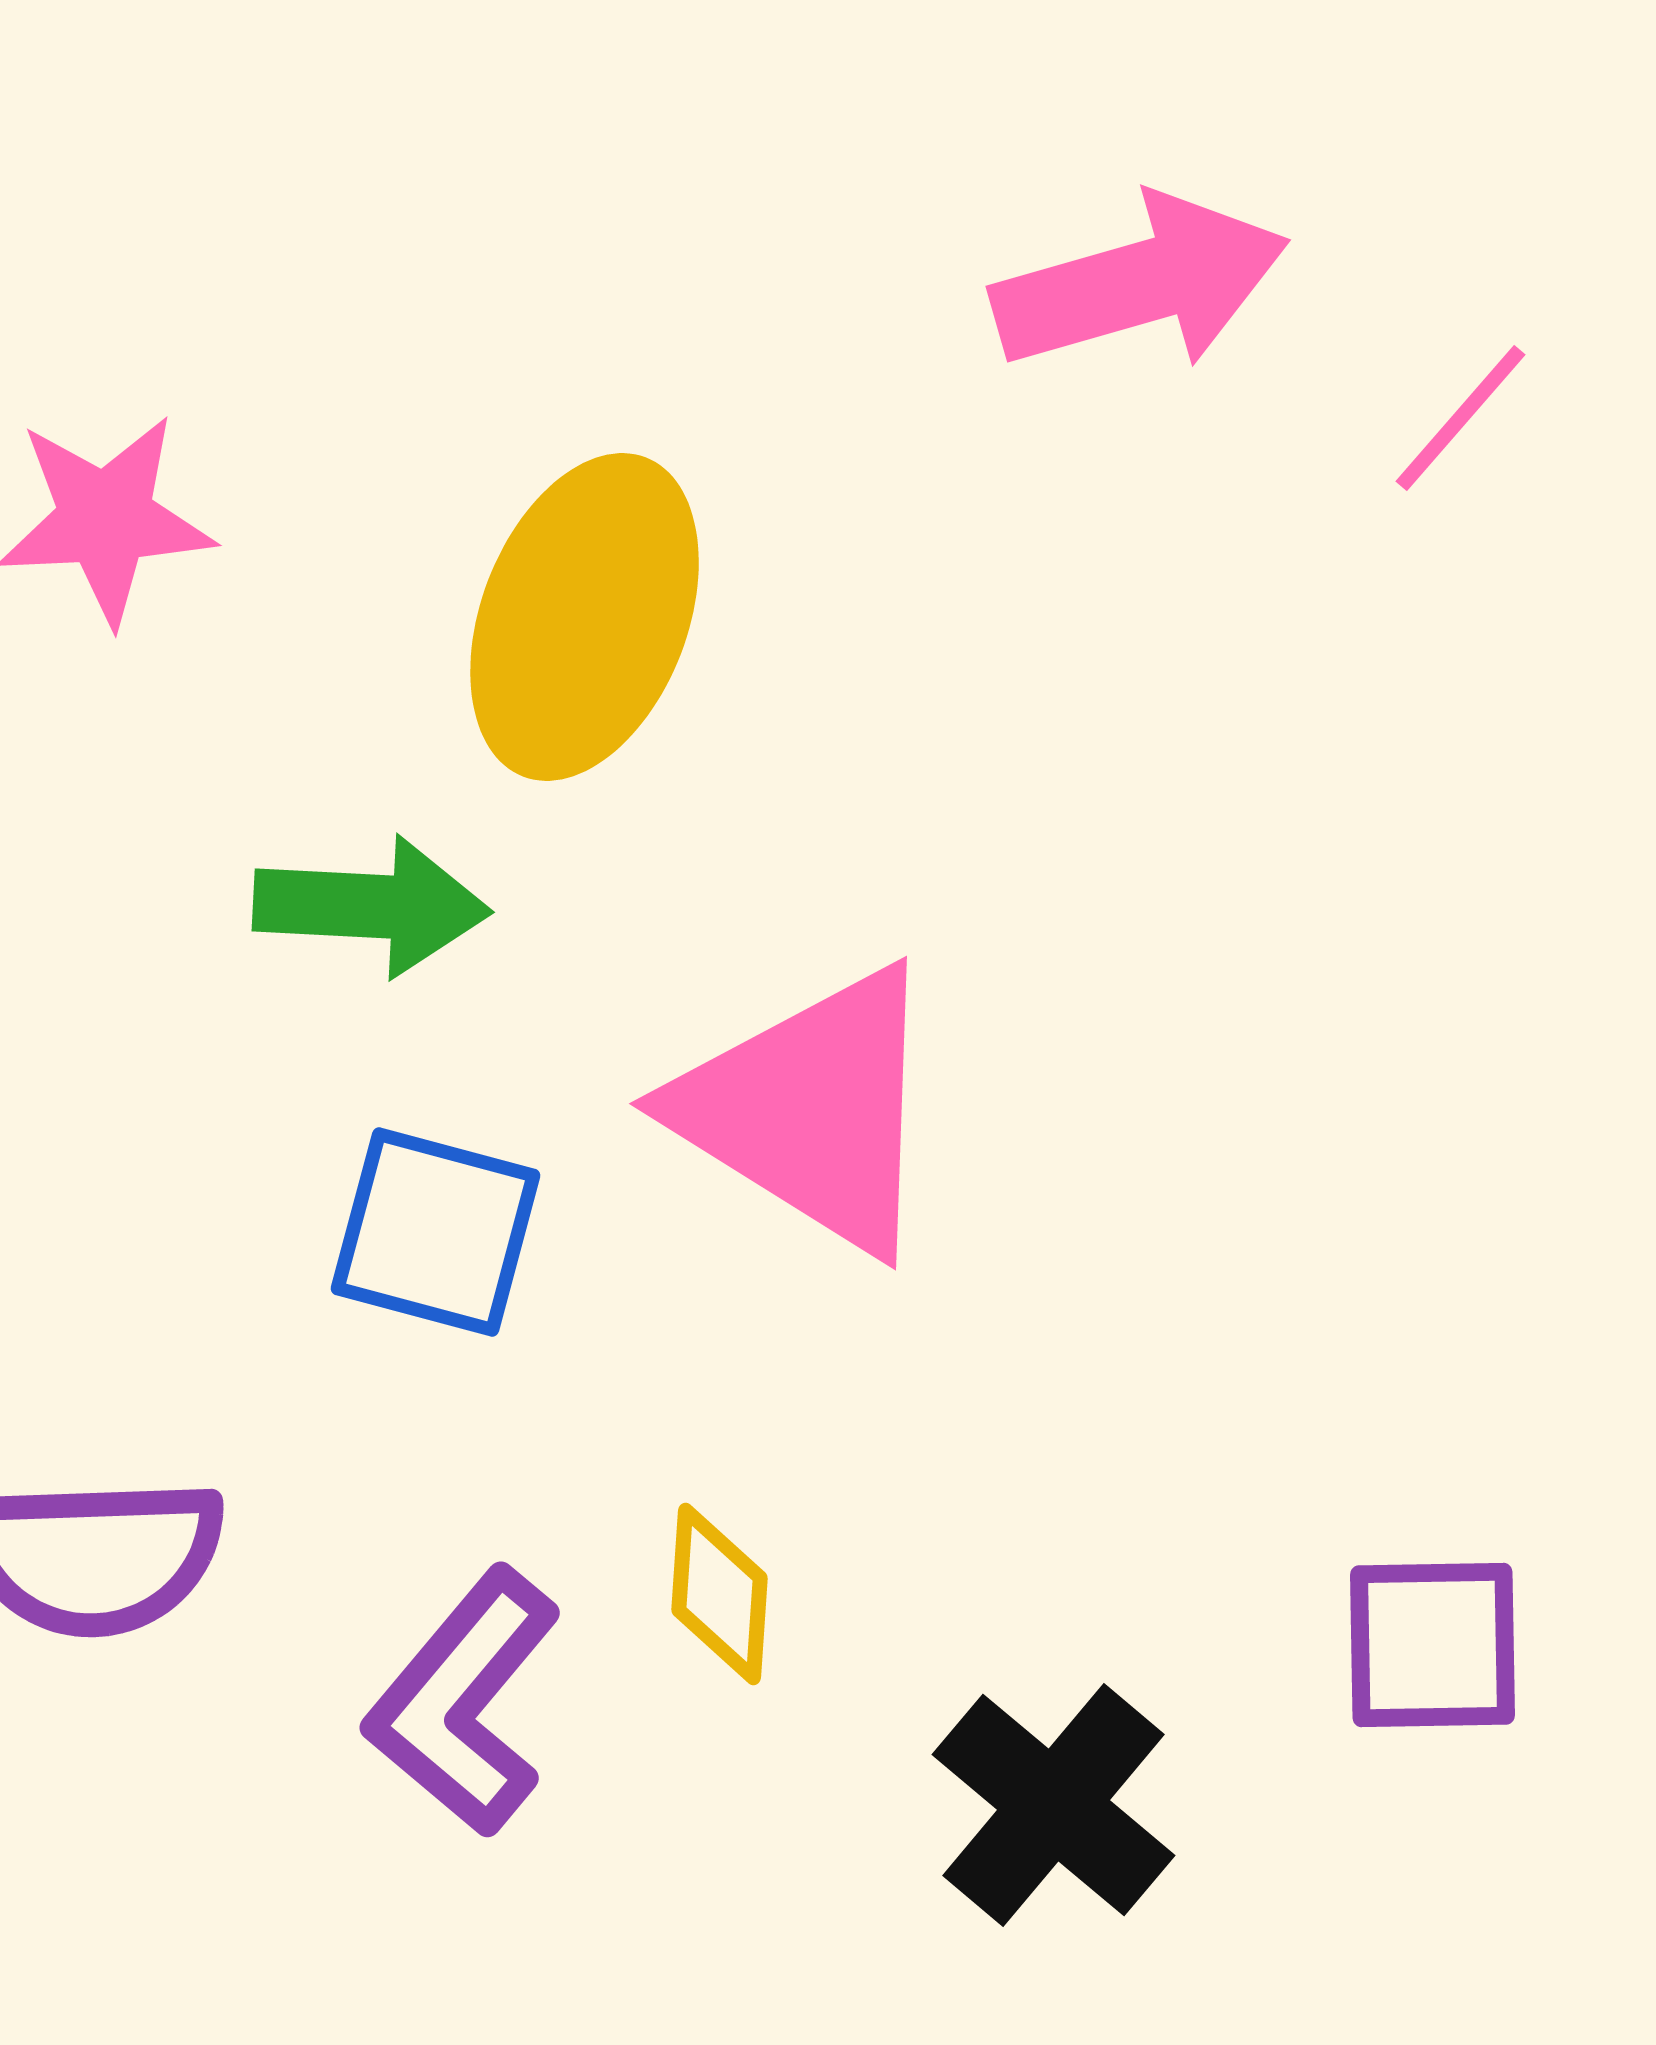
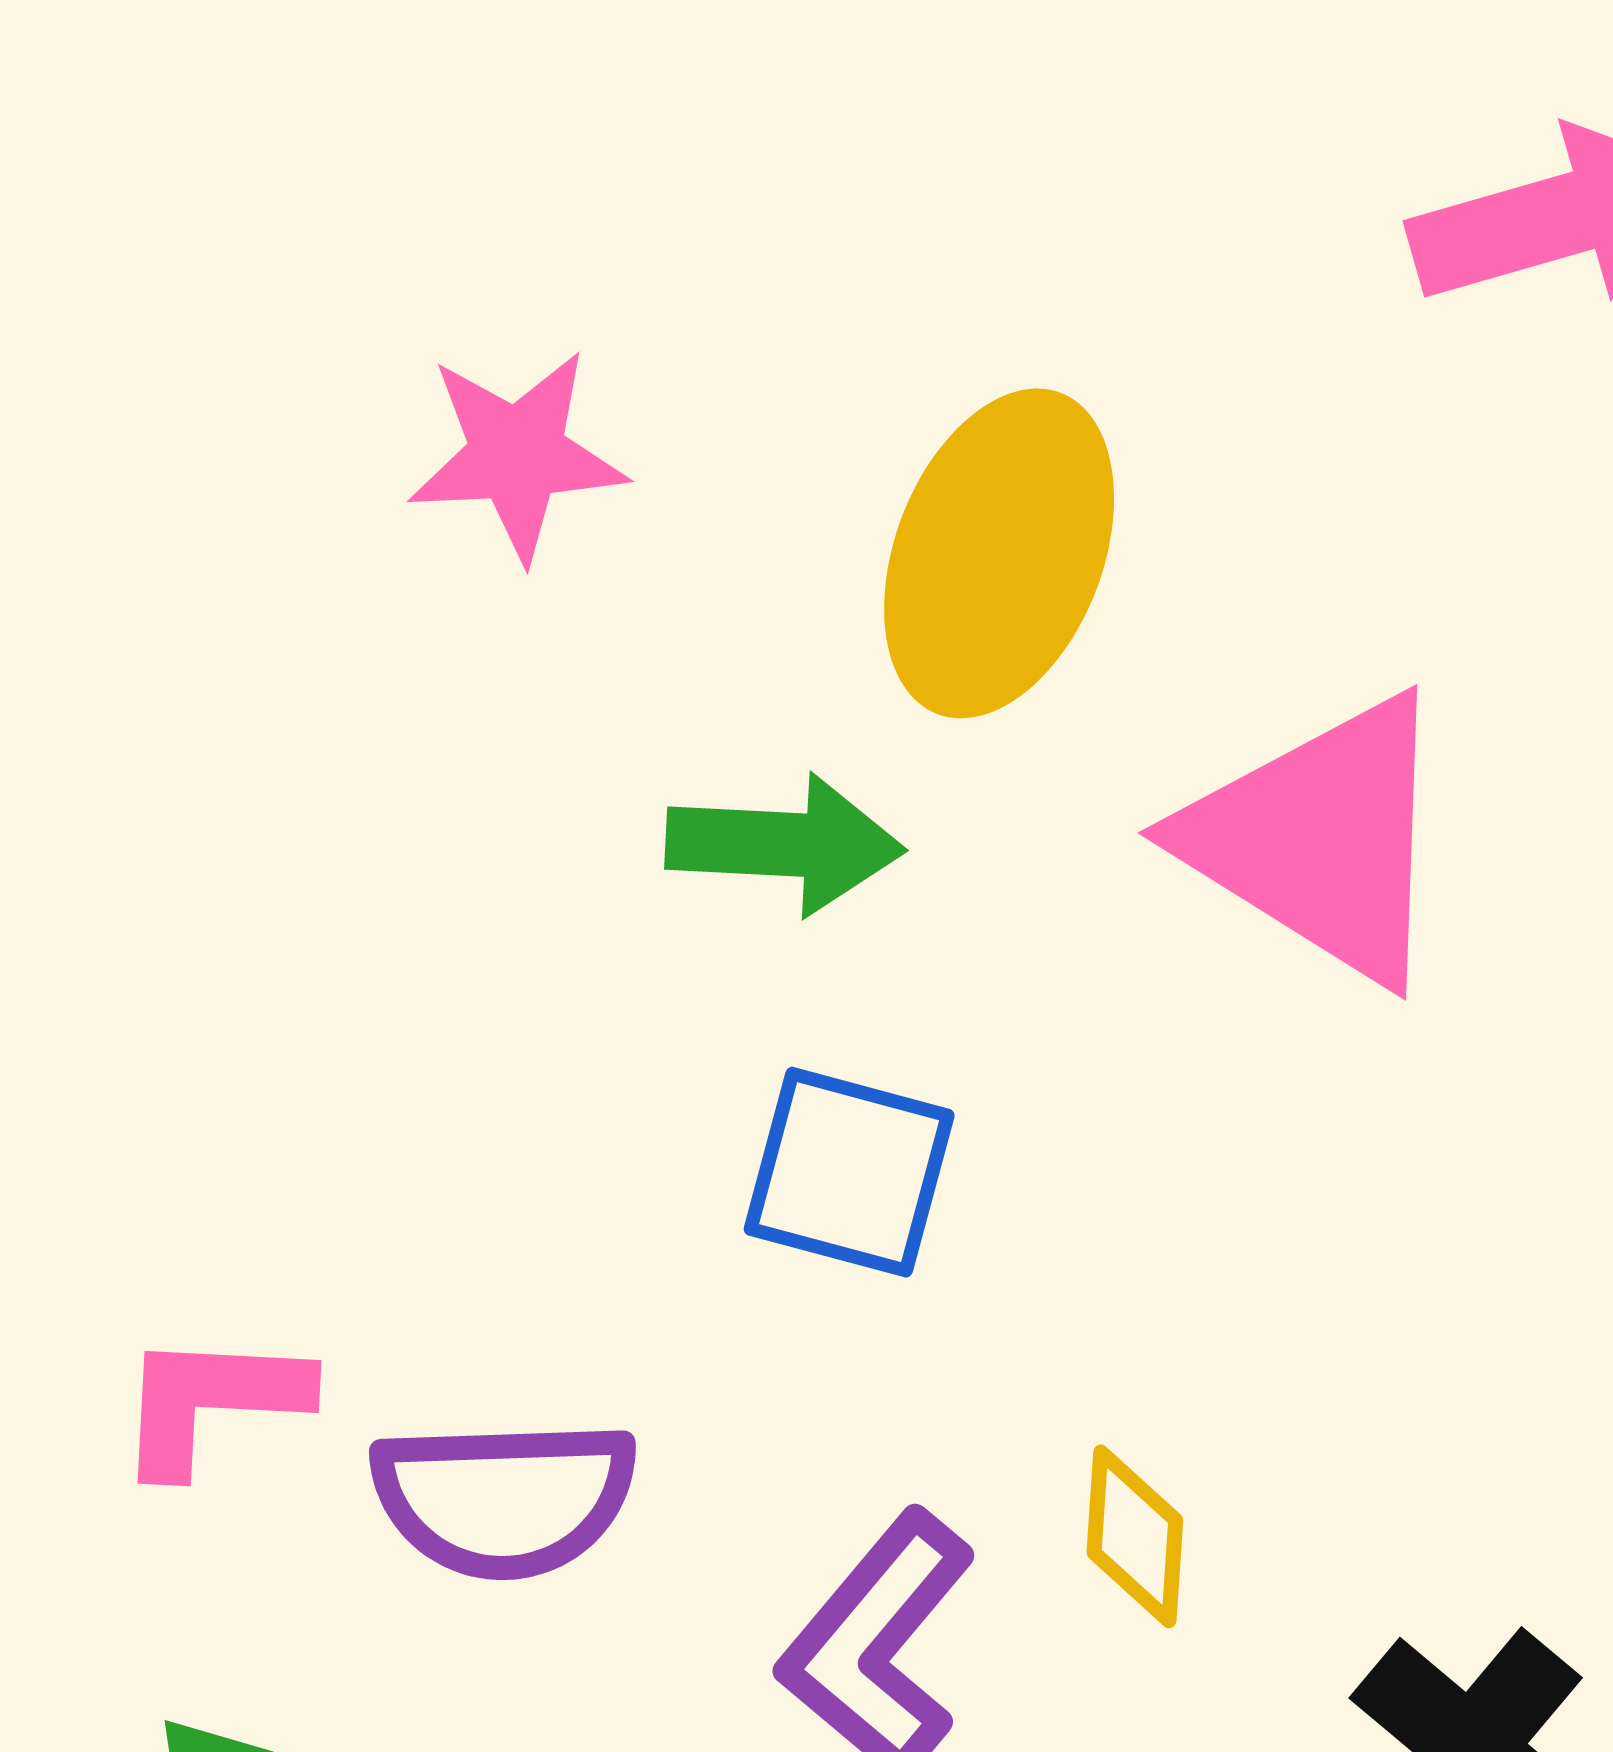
pink triangle: (811, 1110) -> (1320, 839), moved

